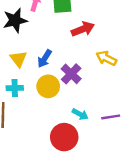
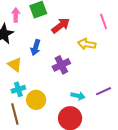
blue arrow: (45, 59) -> (36, 47), moved
purple cross: (71, 74) -> (61, 65), turned 36
yellow circle: (48, 86) -> (36, 100), moved

